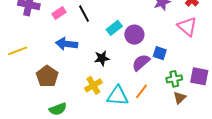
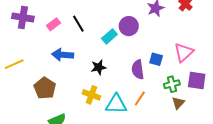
pink triangle: (187, 27) -> (184, 52), moved, turned 40
purple circle: (134, 35) -> (129, 26), moved
purple semicircle: (141, 62) -> (138, 70), turned -54
yellow cross: (93, 85) -> (91, 95), turned -36

